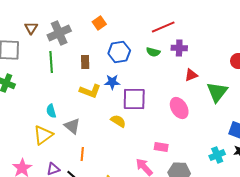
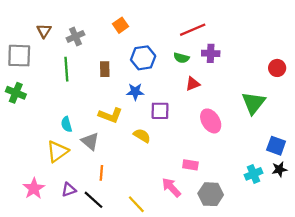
gray cross: (59, 33) -> (75, 36), size x0.7
red triangle: (191, 75) -> (193, 84), moved
yellow L-shape: (90, 91) -> (110, 115), moved
purple square: (134, 99) -> (160, 111), size x0.7

